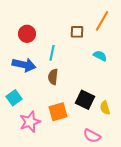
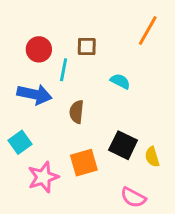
brown square: (77, 32) -> (87, 46), moved
cyan line: (52, 53) -> (64, 70), moved
cyan semicircle: (100, 56) -> (120, 81), moved

